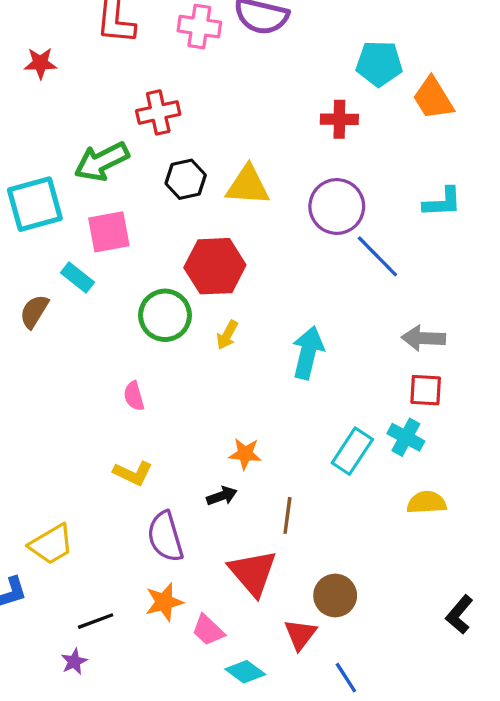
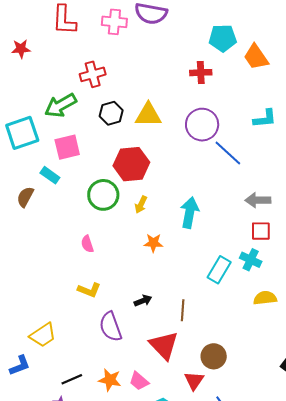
orange star: (245, 454) -> (153, 243), moved
orange star: (164, 602) -> (110, 380), moved, turned 30

